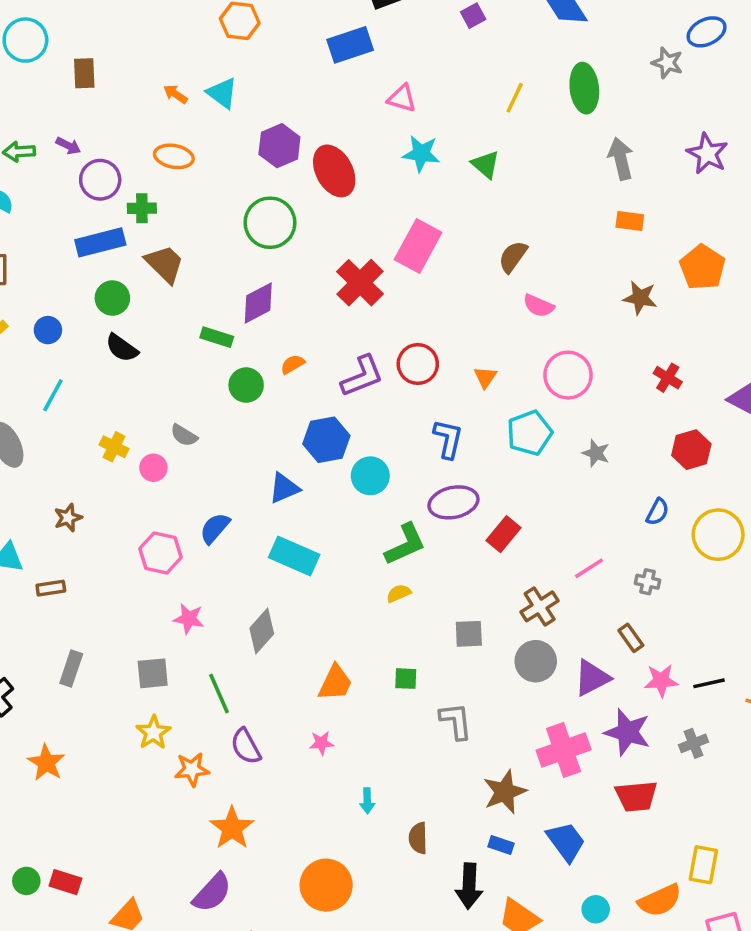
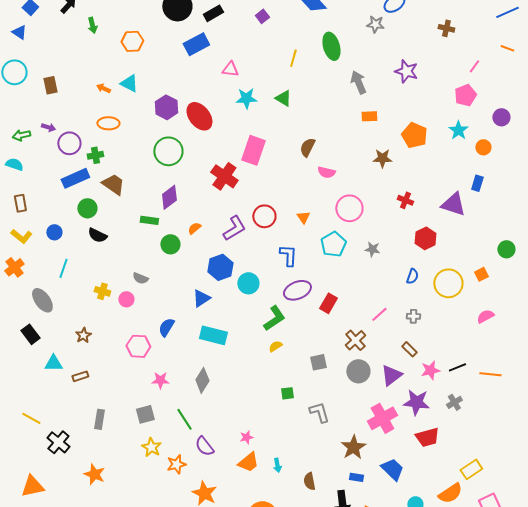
orange trapezoid: (335, 683) -> (248, 462), moved, turned 35
yellow rectangle: (703, 865) -> (471, 469), turned 55

